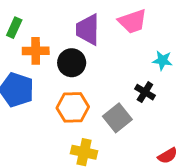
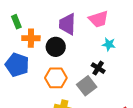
green rectangle: (14, 28) -> (16, 22), turned -48
cyan star: (162, 60) -> (109, 44), moved
black cross: (145, 92) -> (98, 68), moved

